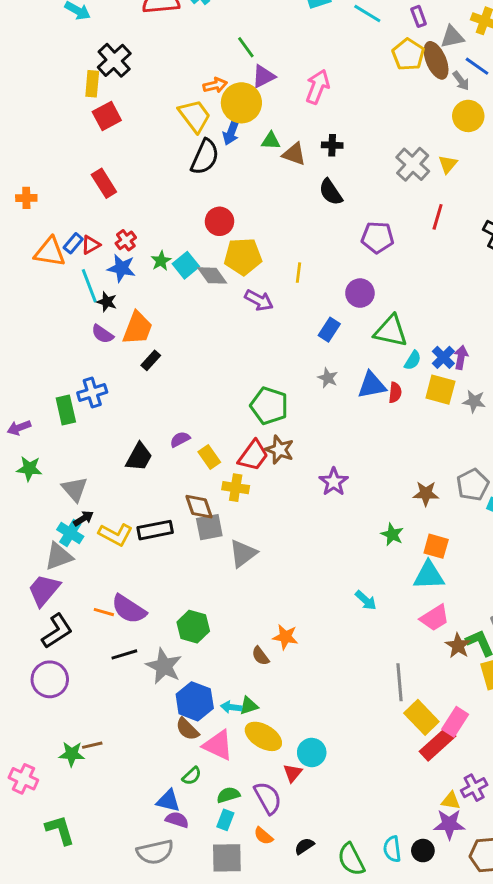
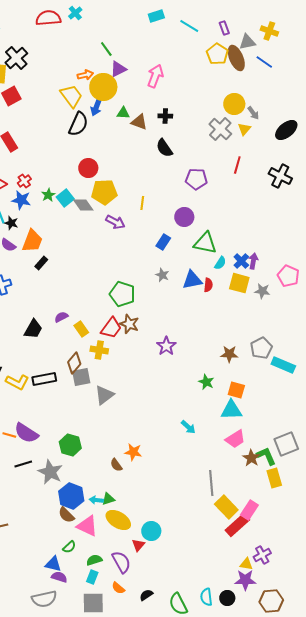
gray arrow: (461, 81) -> (253, 113), moved
yellow circle: (468, 116) -> (234, 104), moved
brown diamond: (199, 507) -> (74, 363), turned 60

